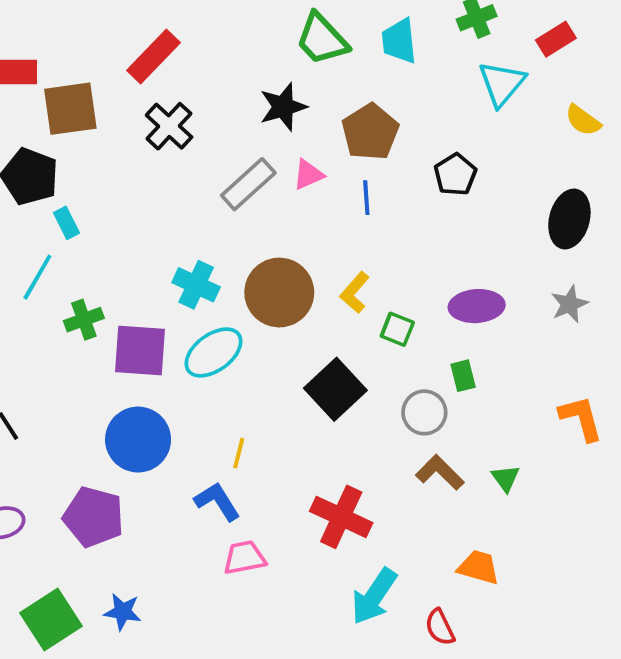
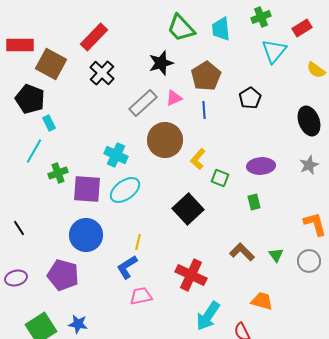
brown square: (70, 109) -> (51, 64), turned 36
black ellipse: (569, 219) -> (309, 121), turned -36
brown circle: (279, 293) -> (165, 140), moved
gray circle: (424, 412) -> (309, 261), moved
blue L-shape: (217, 501) -> (127, 267), turned -90

